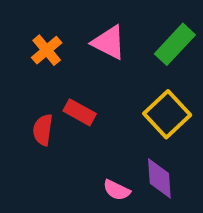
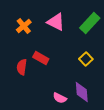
yellow square: (167, 114) -> (86, 59), size x0.6

